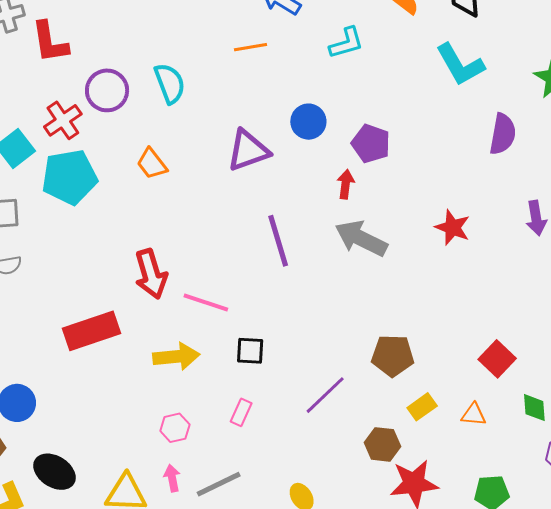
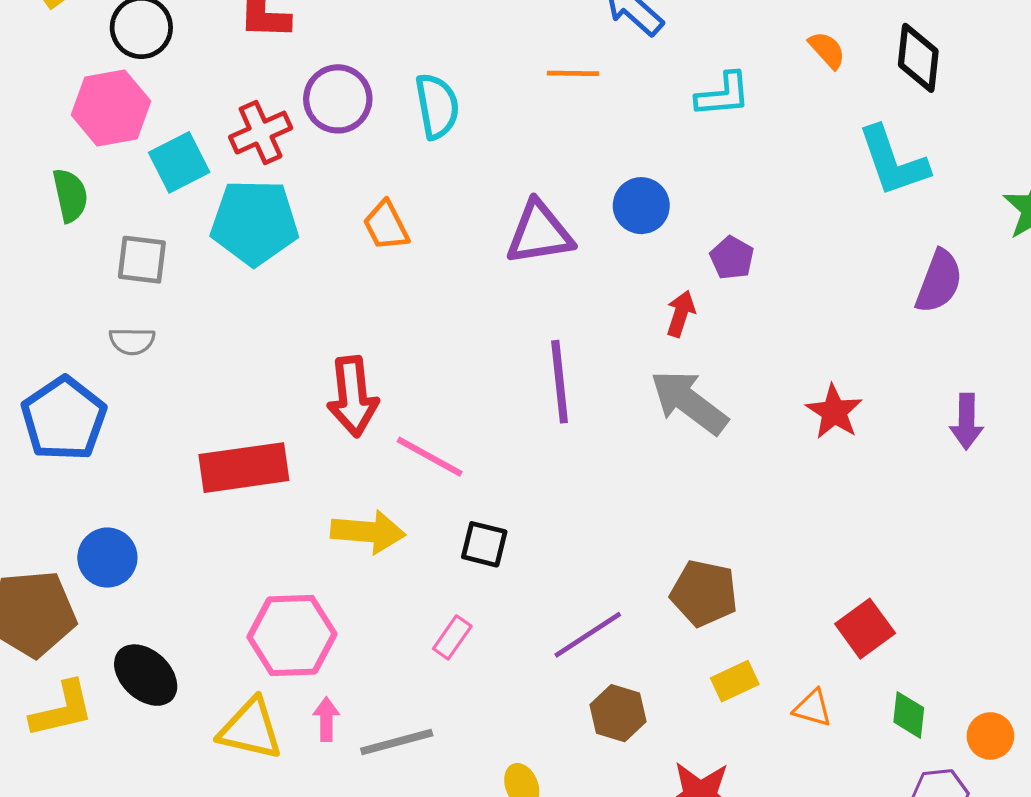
purple pentagon: (371, 144) -> (732, 258), size x0.7
pink hexagon: (175, 428) -> (292, 636), moved, size x1.8
brown hexagon: (382, 444) -> (618, 713), moved

